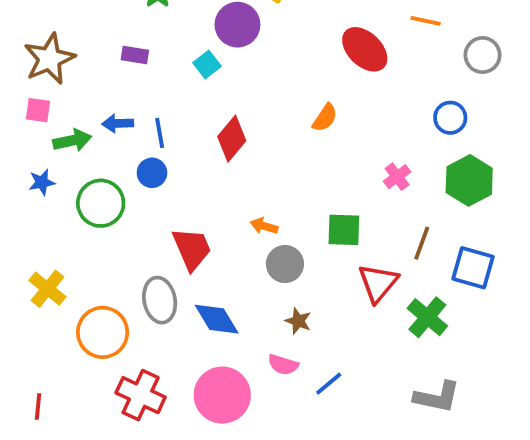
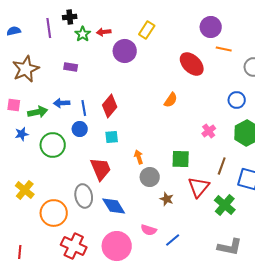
cyan square: (207, 65) -> (112, 137), moved, turned 32
pink square: (38, 110) -> (14, 105), moved
red diamond: (232, 139) -> (110, 106), moved
orange arrow: (264, 226) -> (139, 157), turned 56
brown star: (298, 321) -> (167, 199), moved

